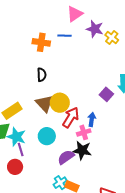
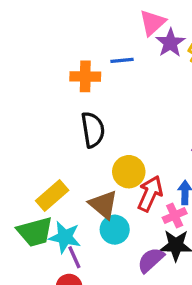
pink triangle: (75, 14) -> (152, 23), moved
purple star: (95, 29) -> (170, 43), turned 30
black semicircle: (42, 75) -> (93, 130), size x1.5
brown triangle: (44, 103) -> (103, 205), moved

